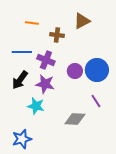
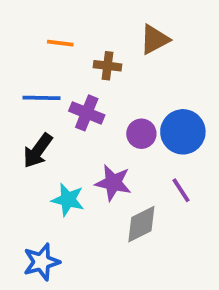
purple star: (45, 84) -> (113, 183), moved
gray diamond: (75, 119) -> (141, 224), turned -30

